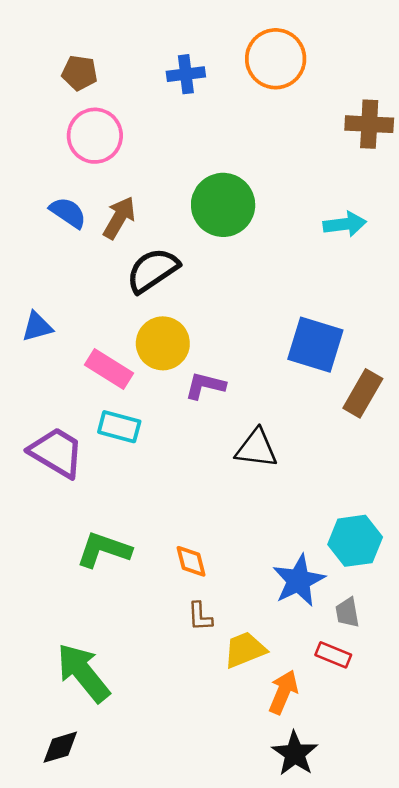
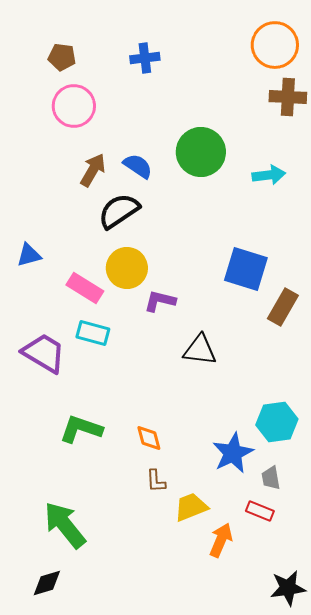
orange circle: (276, 59) -> (275, 45), moved
green circle: (223, 205) -> (201, 152), moved
blue semicircle: (68, 213) -> (138, 166), moved
black star: (295, 754) -> (288, 588), moved, turned 30

